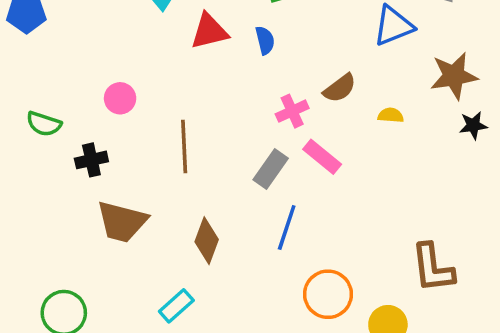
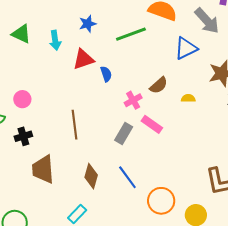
blue semicircle: (265, 40) -> (106, 74), moved
pink circle: (120, 98) -> (22, 99), moved
brown trapezoid: (122, 222) -> (43, 169), turned 76
blue line: (287, 228) -> (127, 177), moved, turned -50

